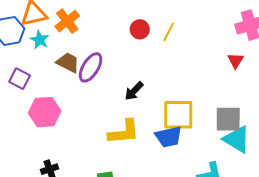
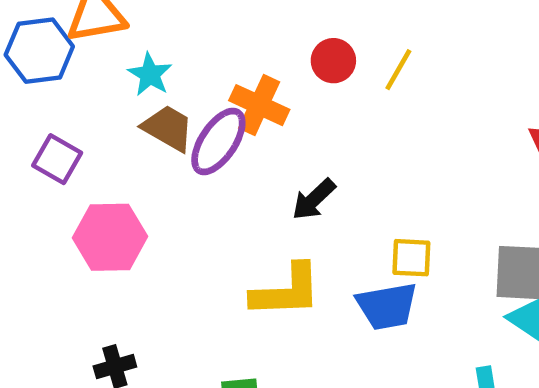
orange cross: (67, 21) -> (259, 105), moved, turned -30
cyan star: (40, 40) -> (150, 74), moved
yellow square: (178, 115) -> (411, 258), size x0.6

